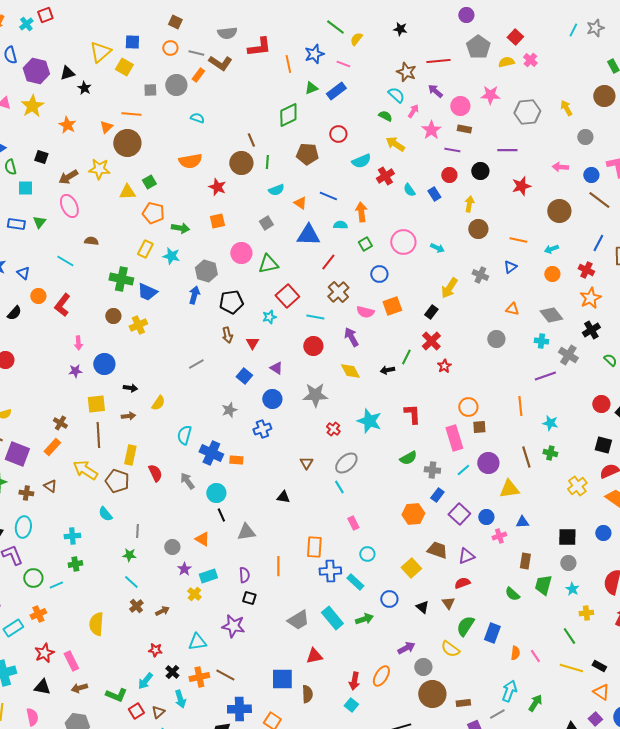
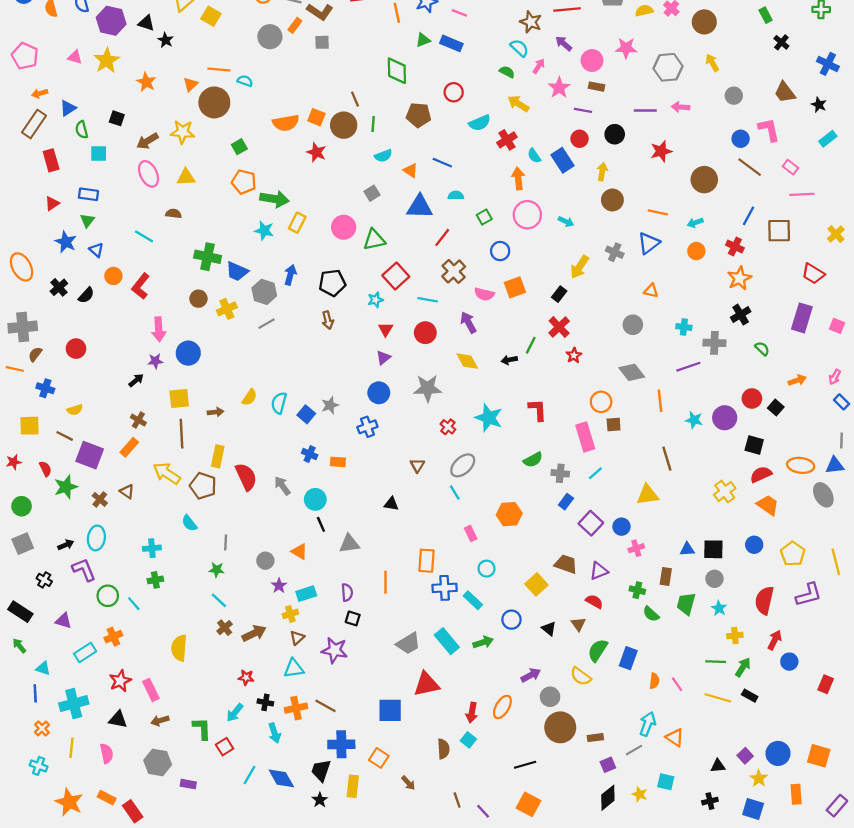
black triangle: (67, 73) -> (146, 23), turned 35
gray square: (150, 90) -> (322, 42), moved
blue rectangle: (336, 91) -> (451, 43), turned 60
brown circle: (604, 96) -> (704, 22), moved
green diamond: (288, 115) -> (397, 71), turned -65
cyan semicircle: (197, 118) -> (245, 81), moved
pink arrow: (560, 167) -> (680, 107), moved
yellow triangle: (127, 192) -> (186, 177), moved
blue rectangle: (434, 194) -> (563, 160), size x1.5
orange arrow: (361, 212) -> (518, 178), moved
orange square: (217, 221) -> (316, 117), moved, turned 35
green triangle: (39, 222) -> (87, 220), moved
green arrow: (180, 228) -> (274, 199), size x1.4
yellow rectangle: (145, 249) -> (297, 223), moved
blue triangle: (510, 267) -> (649, 243), size x1.5
gray hexagon: (206, 271) -> (264, 292), moved
gray diamond: (551, 315) -> (632, 372), moved
pink arrow: (78, 343) -> (159, 329), size x1.5
red triangle: (252, 343) -> (386, 329), moved
gray cross: (568, 355) -> (714, 343), turned -30
gray line: (196, 364) -> (267, 324), moved
purple triangle: (276, 368) -> (383, 358), turned 48
blue square: (244, 376) -> (306, 414), moved
black arrow: (130, 388) -> (136, 380), moved, turned -48
cyan semicircle: (184, 435) -> (279, 403), moved
blue cross: (211, 453) -> (310, 454), size x0.6
green cross: (550, 453) -> (637, 590), moved
purple circle: (488, 463) -> (725, 418), moved
red semicircle: (155, 473) -> (246, 477), size x1.4
brown cross: (26, 493) -> (100, 499), turned 32
orange hexagon: (413, 514) -> (509, 514), moved
blue triangle: (522, 522) -> (687, 549), moved
red semicircle: (462, 583) -> (594, 601), turned 49
cyan line: (56, 585) -> (134, 604), turned 72
yellow cross: (194, 594) -> (290, 614), turned 32
brown arrow: (162, 611) -> (254, 633), size x1.5
green line: (569, 636) -> (716, 662), turned -54
red triangle: (314, 656) -> (426, 684), size x1.4
black cross: (172, 672) -> (265, 702), turned -32
orange triangle: (601, 692) -> (675, 738), moved
brown semicircle: (307, 694) -> (443, 749), moved
green L-shape: (116, 695) -> (202, 728), turned -115
green arrow: (535, 703) -> (743, 667), moved
brown triangle: (158, 712) -> (297, 638), moved

